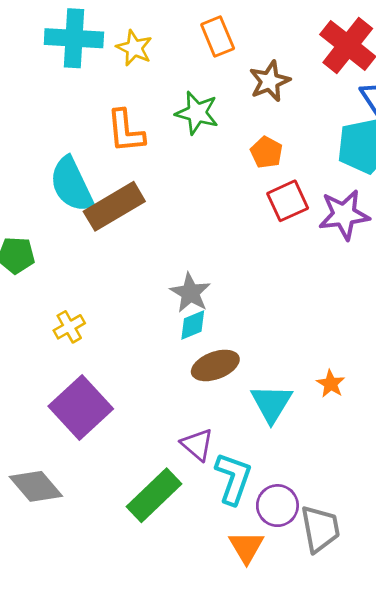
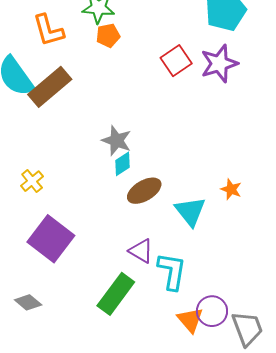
orange pentagon: (266, 152) -> (108, 36), moved, turned -30
gray diamond: (36, 486) -> (28, 302), size x0.7
purple circle: (277, 506) -> (212, 311), moved
gray trapezoid: (320, 529) -> (247, 329), moved

